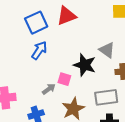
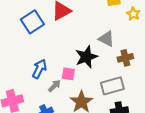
blue arrow: (39, 50) -> (39, 69), moved
black star: (85, 65) -> (86, 57), turned -30

